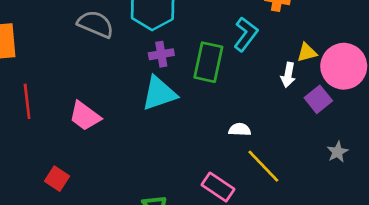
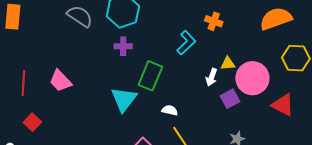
green rectangle: (208, 62) -> (150, 76), moved
cyan triangle: (159, 93) -> (124, 99), moved, turned -44
red line: (27, 101) -> (23, 83), moved

